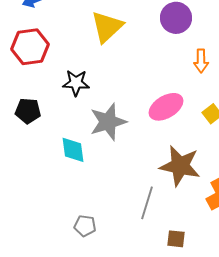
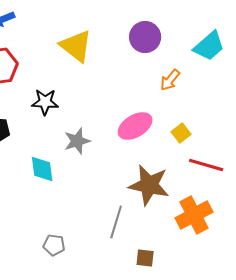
yellow triangle: (107, 27) -> (76, 46), turned -39
orange arrow: (201, 61) -> (170, 80), turned 40
gray star: (108, 122) -> (77, 141), size x0.7

